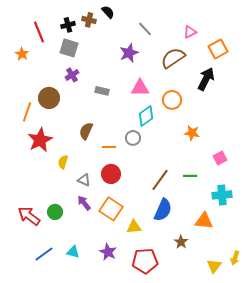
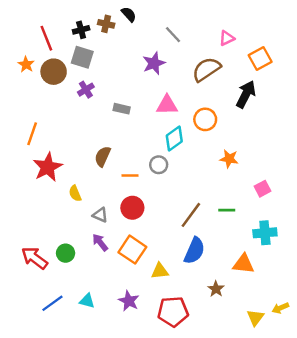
brown circle: (49, 98) -> (54, 72), moved
yellow semicircle: (63, 162) -> (75, 193), turned -40
yellow arrow: (235, 258) -> (280, 308), turned 48

